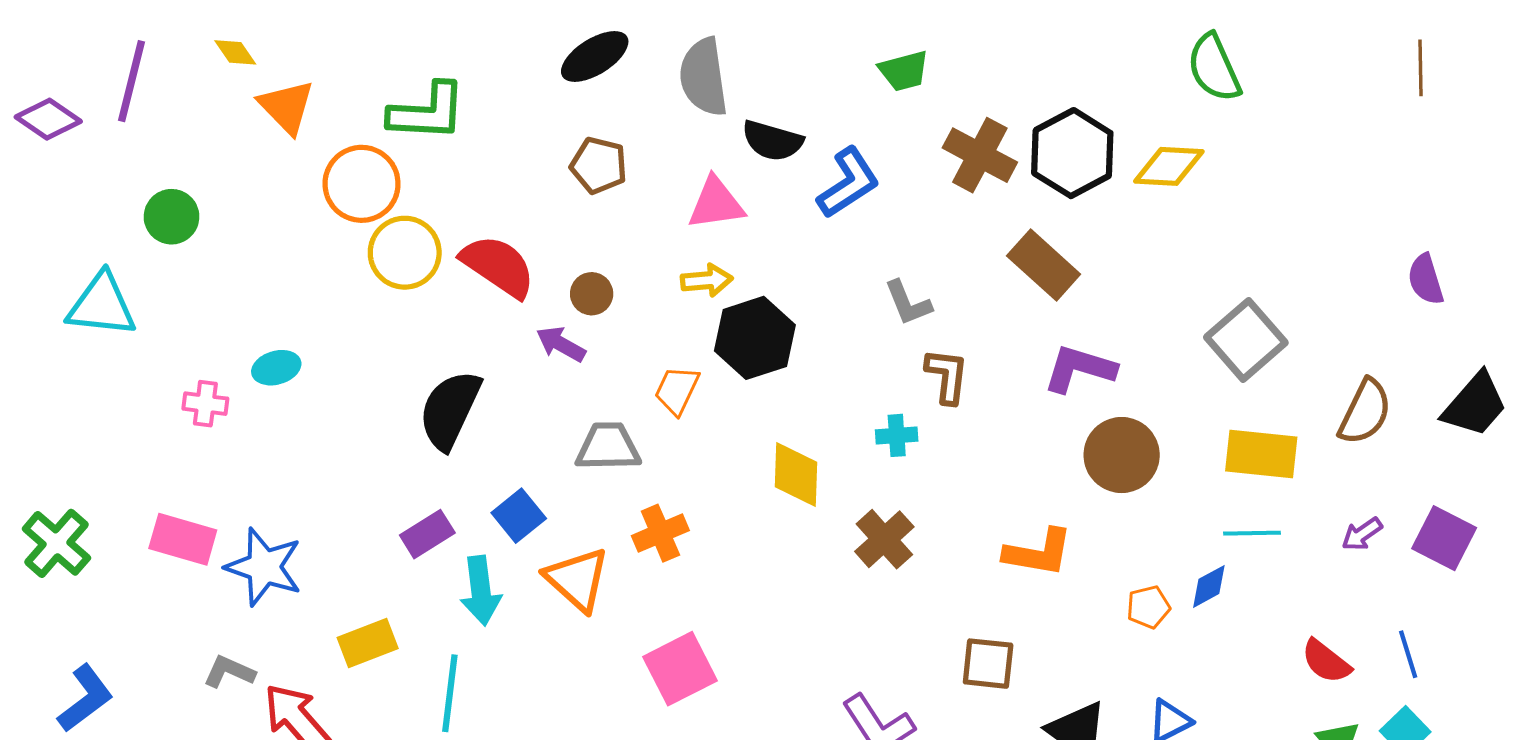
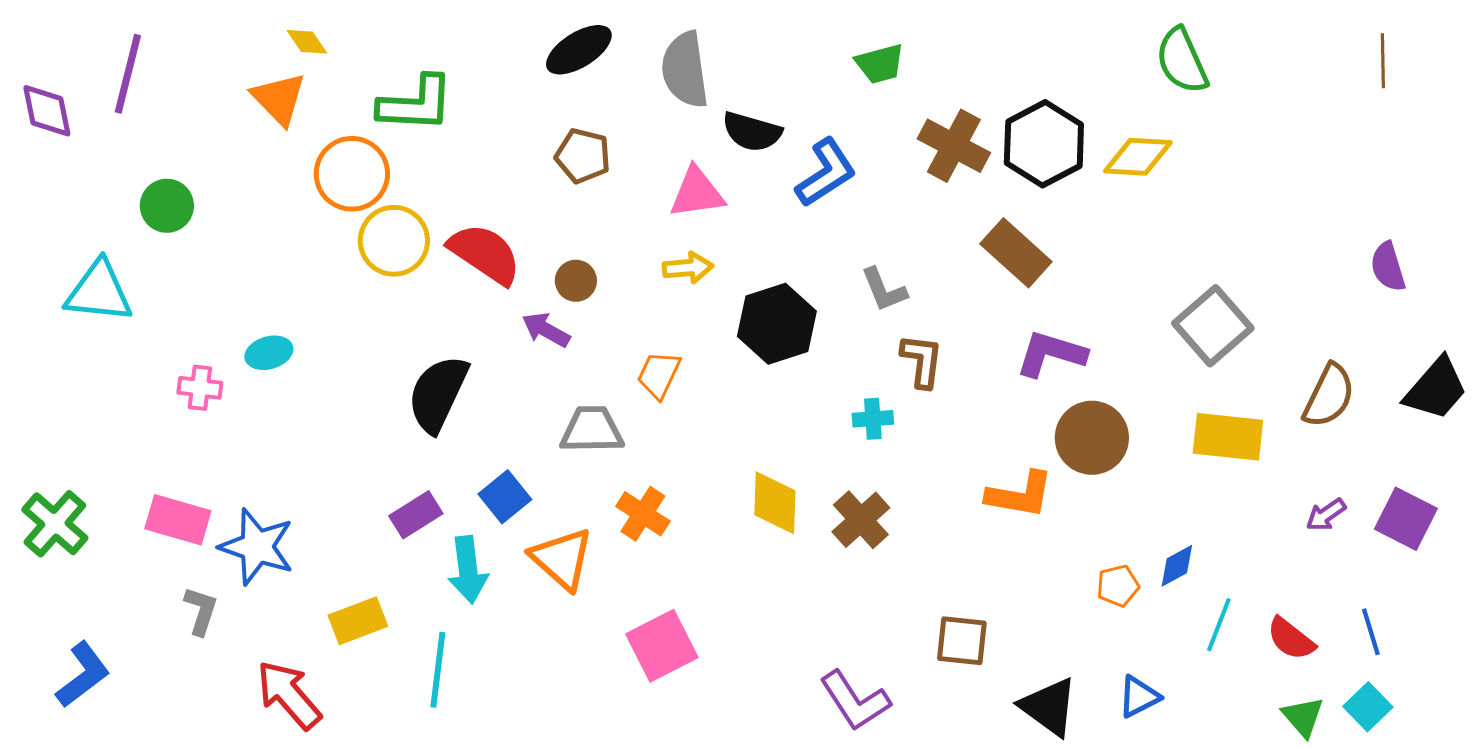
yellow diamond: (235, 52) -> (307, 42), moved
purple diamond: (48, 119) -> (47, 111), turned 44
black hexagon: (755, 338) -> (777, 324), moved
yellow diamond: (796, 475) -> (775, 503), moved
orange cross: (660, 533) -> (643, 514), turned -34
cyan line: (1252, 533) -> (1219, 625), moved, turned -68
orange L-shape: (1038, 553) -> (1020, 495), moved
gray L-shape: (229, 672) -> (201, 611), moved, turned 84

